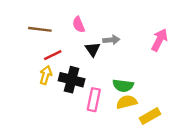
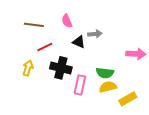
pink arrow: (159, 40) -> (136, 54), moved, turned 66
black triangle: (93, 49) -> (79, 42), turned -32
yellow arrow: (46, 75) -> (28, 68), moved

